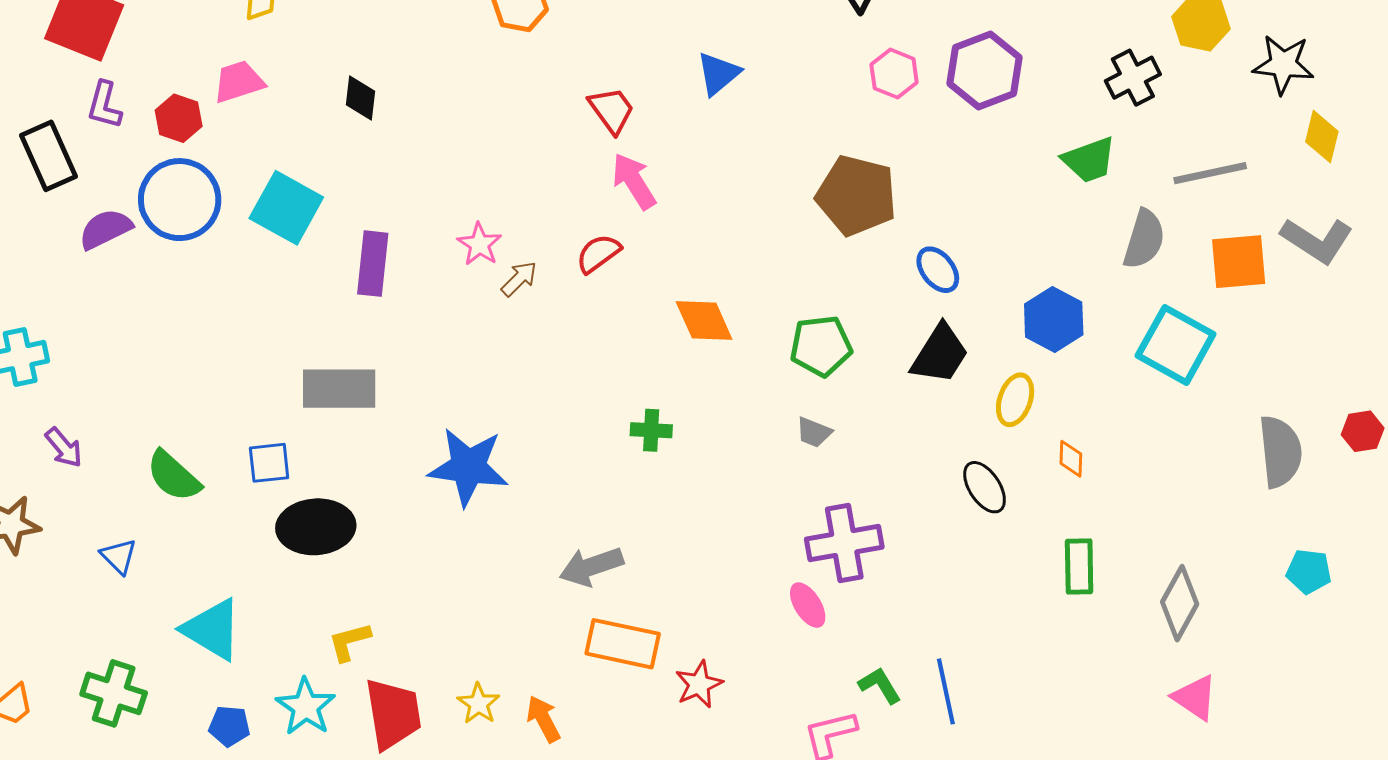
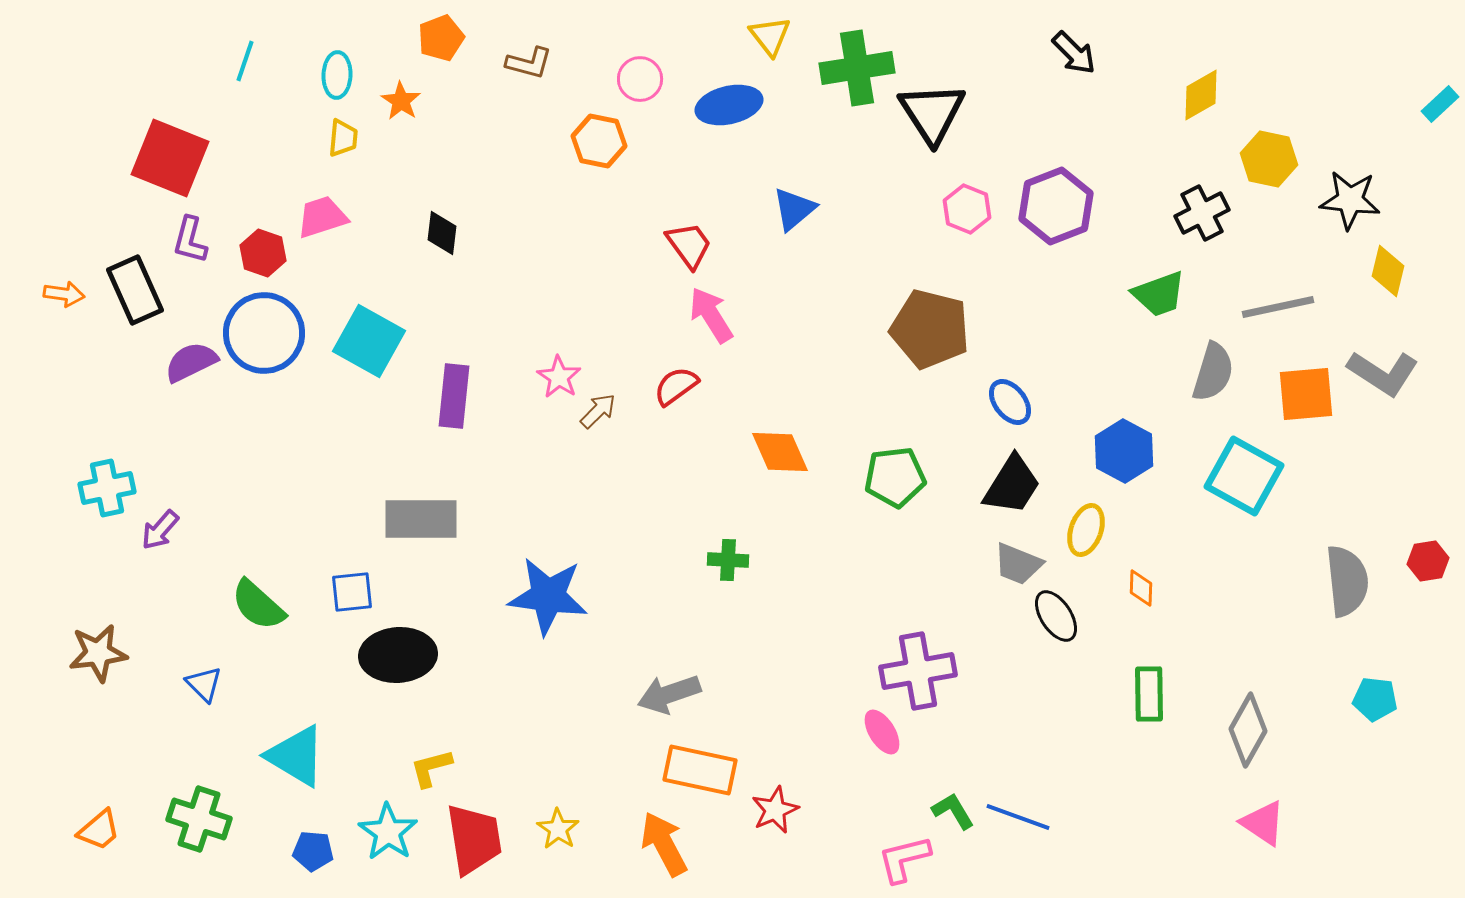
gray trapezoid: (814, 432) -> (1018, 564), moved, size x1.4
purple arrow: (64, 448) -> (160, 530), moved, turned 81
blue line: (946, 691) -> (1018, 817), turned -58
orange arrow: (543, 719) -> (664, 844), moved, size x1.4

